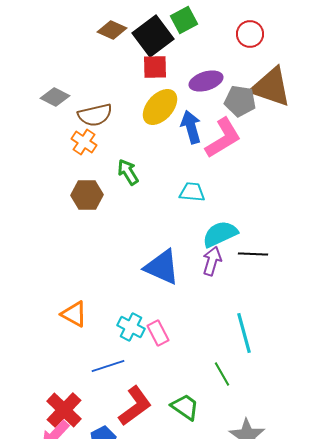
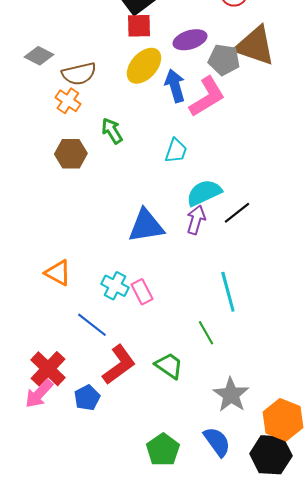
cyan trapezoid: (192, 192) -> (176, 151), turned 104
black line: (253, 254) -> (237, 213), turned -40
blue triangle: (162, 267) -> (146, 226), turned -33
blue line: (108, 366) -> (92, 325), turned 56

